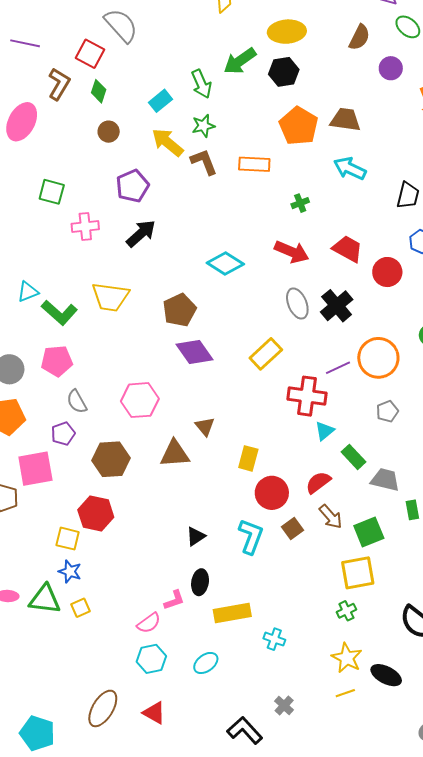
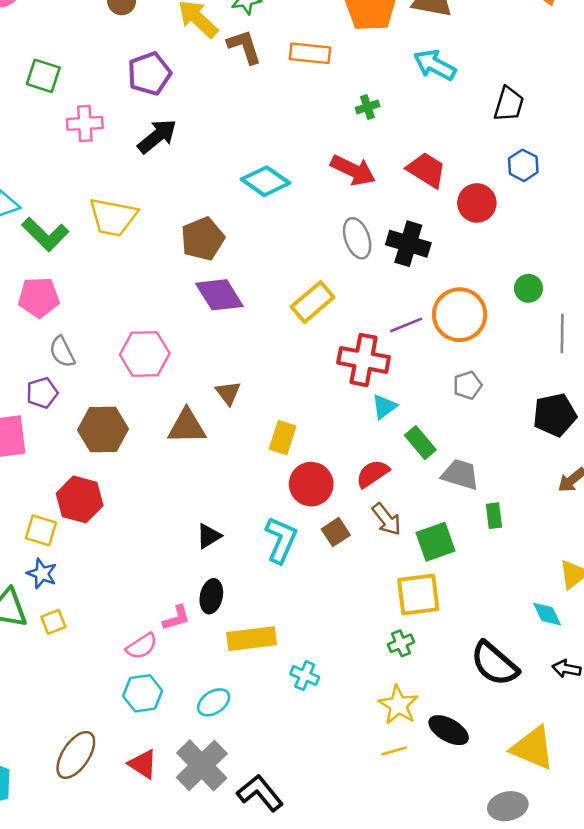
black cross: (337, 306) -> (408, 244), turned -36
gray cross: (284, 706) -> (202, 765), moved, size x2.0

